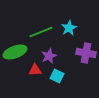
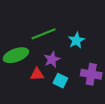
cyan star: (69, 28) -> (76, 40), moved
purple cross: (86, 53) -> (91, 74), moved

